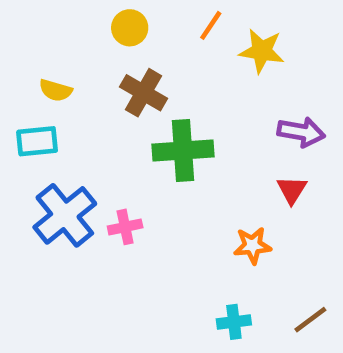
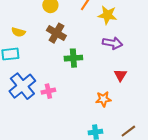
purple arrow: (301, 132) -> (112, 43), moved
green cross: (183, 151) -> (73, 58), size x0.7

